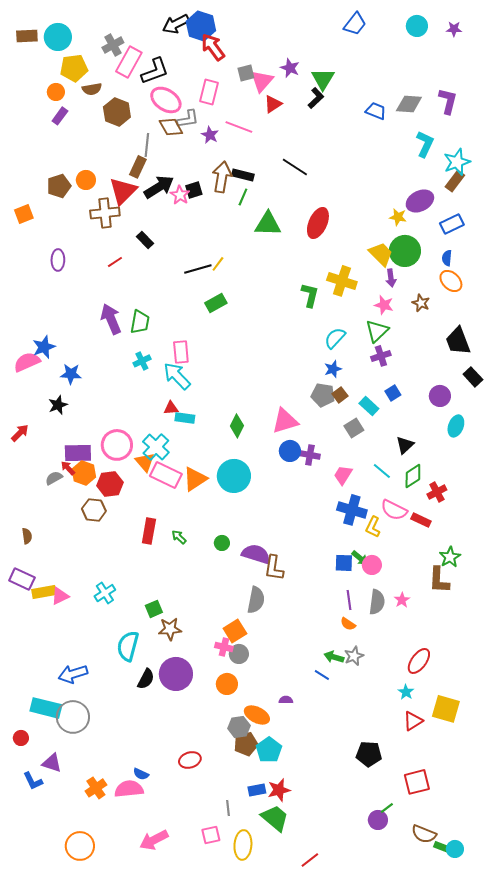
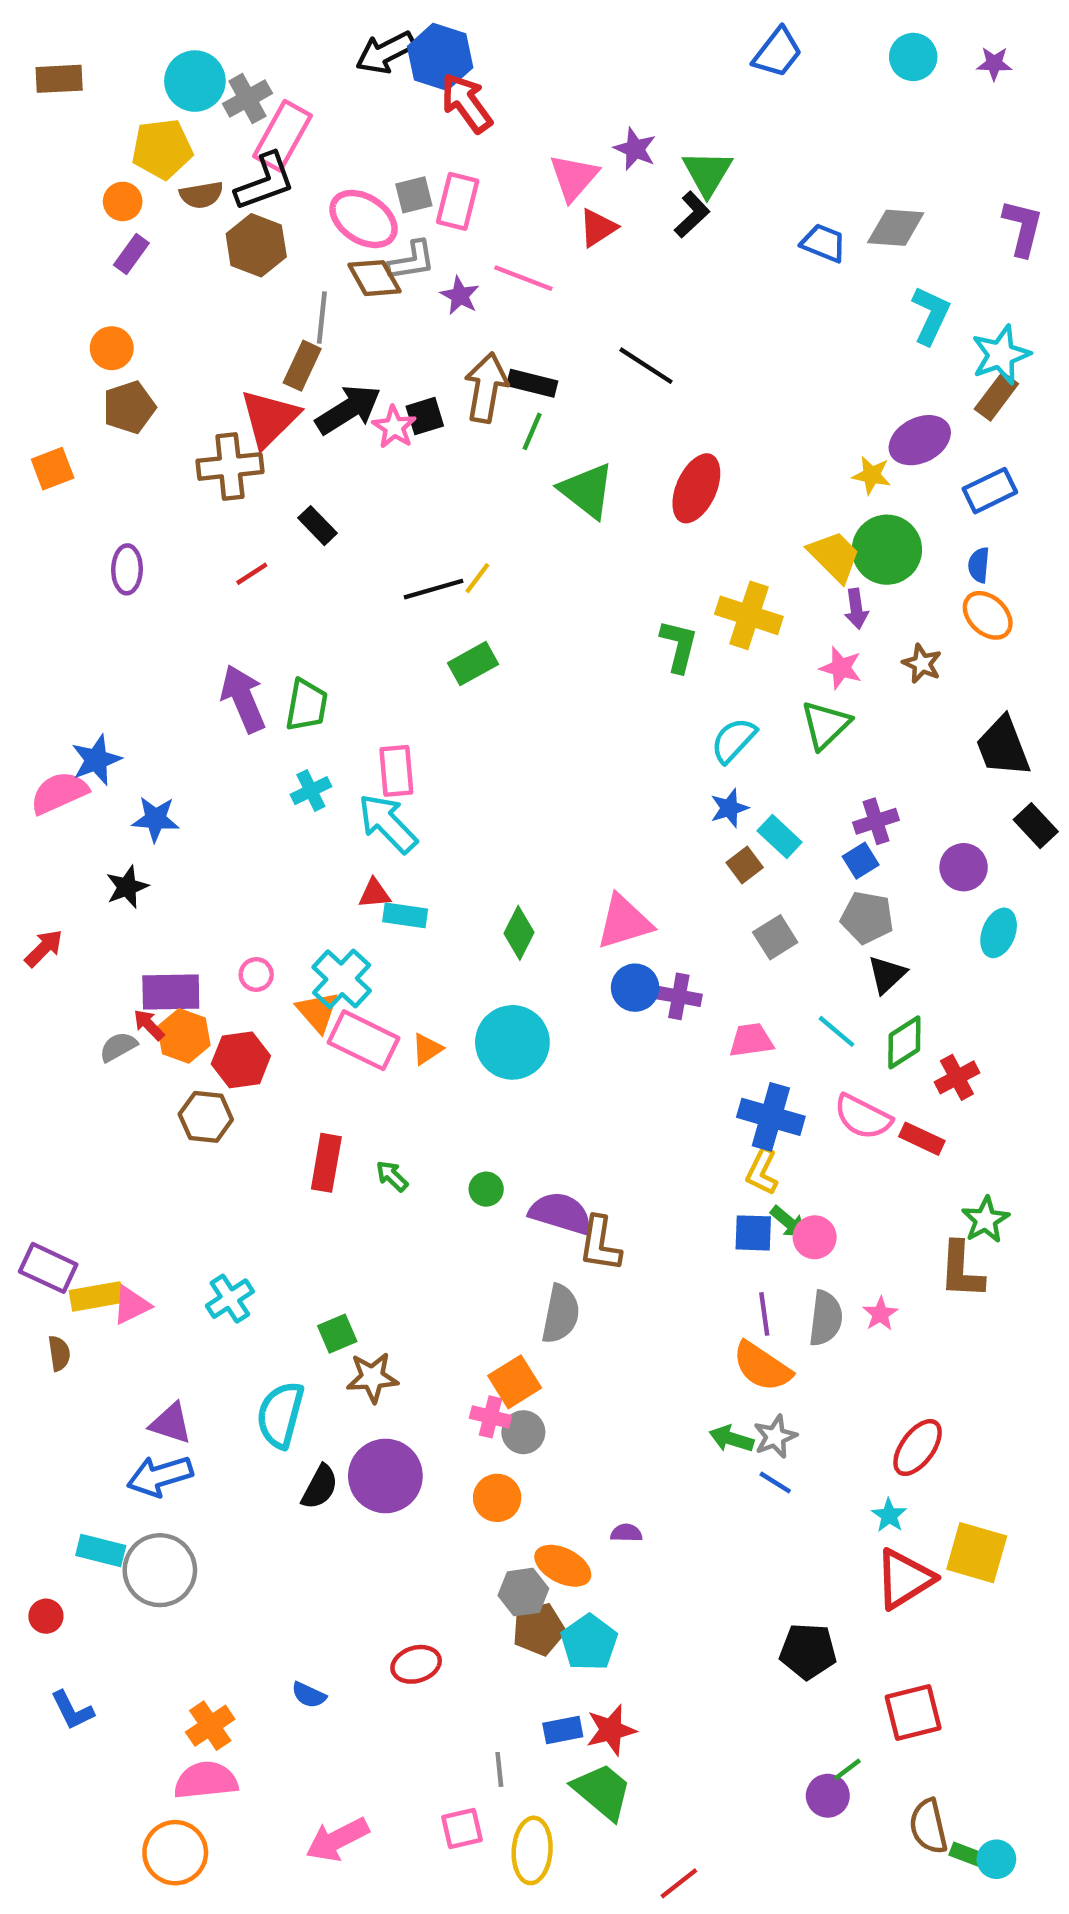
cyan circle: (58, 37) -> (195, 81), moved
black L-shape: (155, 71) -> (265, 182), moved
gray square: (246, 73) -> (414, 195), moved
purple L-shape: (448, 101) -> (1023, 228), moved
orange circle: (86, 180) -> (112, 348), moved
green triangle: (268, 224) -> (587, 491), turned 36
purple cross: (381, 356) -> (876, 821), moved
gray pentagon: (323, 395) -> (867, 918), moved
cyan rectangle: (369, 406) -> (780, 837), moved
pink circle: (117, 445) -> (256, 974), size x0.5
pink trapezoid: (343, 475) -> (751, 1040), turned 50
orange triangle: (195, 479) -> (427, 1049), size x0.6
yellow L-shape: (373, 527) -> (762, 1172), moved
brown semicircle: (27, 536) -> (59, 1353), moved
orange semicircle: (348, 624) -> (762, 1366), size x1.8
blue line: (322, 675) -> (775, 1483), moved
cyan rectangle: (46, 708) -> (101, 1550), size x0.7
red triangle: (413, 721) -> (904, 1579), size x1.4
purple triangle: (52, 763) -> (171, 1423), moved
pink semicircle: (129, 789) -> (206, 1780), moved
brown semicircle: (424, 834) -> (929, 1826), turned 55

